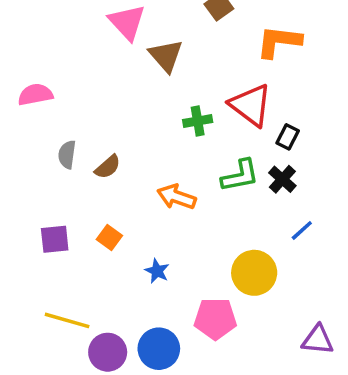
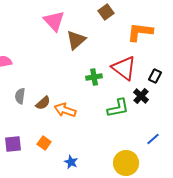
brown triangle: (166, 56) -> (76, 40), turned 30
black rectangle: (288, 137) -> (155, 76), moved
black cross: (282, 179) -> (141, 96), moved
orange arrow: (176, 197) -> (65, 110), moved

